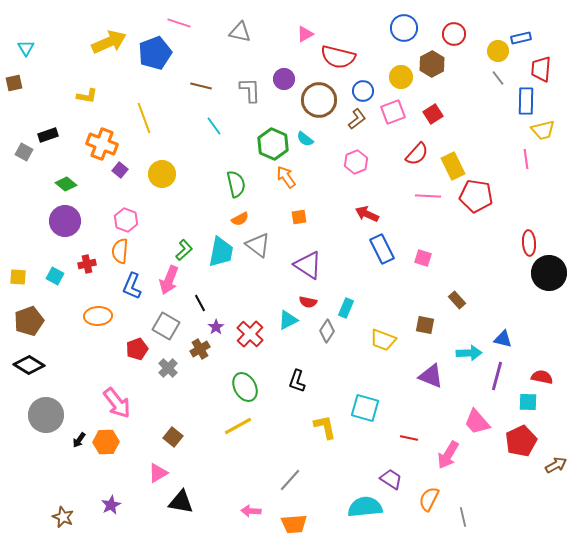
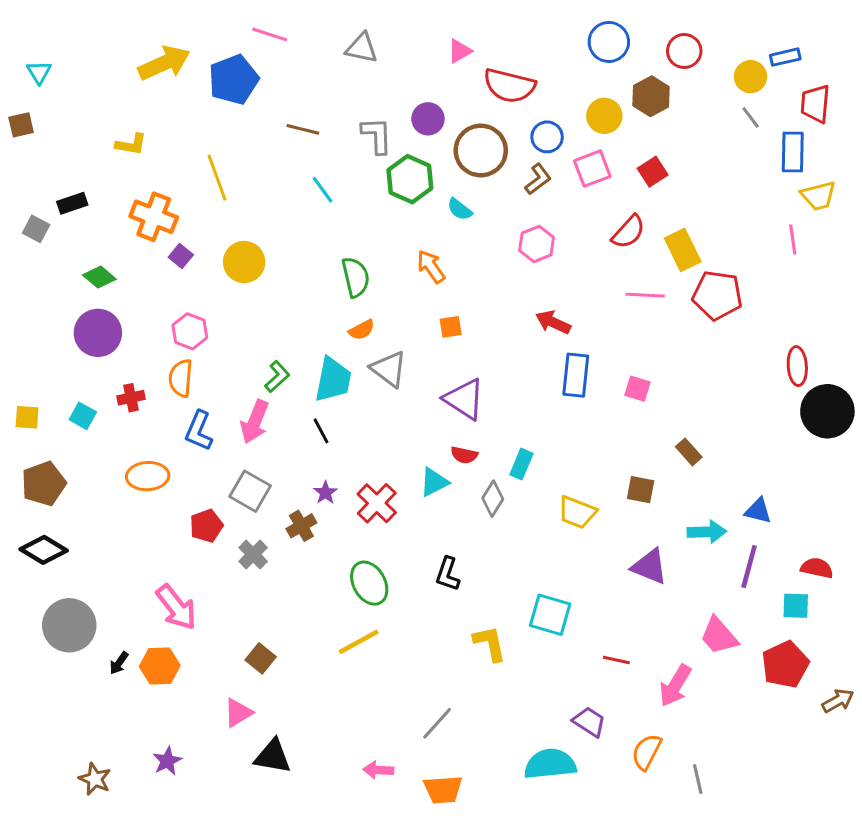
green hexagon: (273, 144) -> (410, 179), moved
blue rectangle: (382, 249) -> (576, 375), turned 32
black line: (200, 303) -> (321, 431), moved

